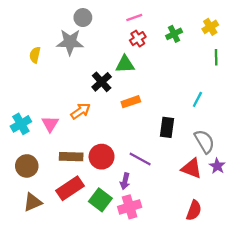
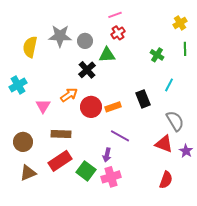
gray circle: (83, 18) -> (85, 41), moved
green cross: (174, 34) -> (157, 55), moved, turned -32
yellow semicircle: (35, 55) -> (30, 47), size x1.5
orange rectangle: (131, 102) -> (113, 107), moved
cyan cross: (21, 124) -> (18, 85), moved
black rectangle: (167, 127) -> (143, 99), moved, turned -30
red circle: (102, 157) -> (91, 107), moved
purple star: (217, 166) -> (186, 151), moved

